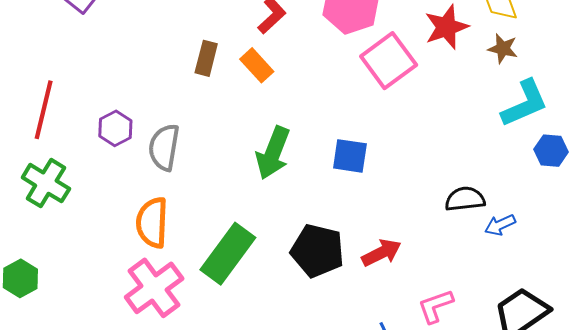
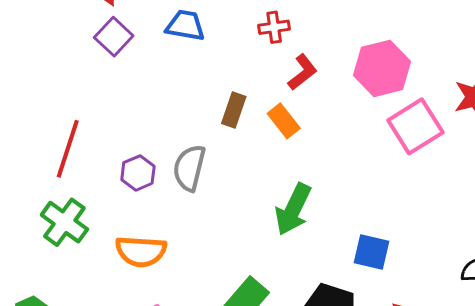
gray semicircle: (164, 147) -> (189, 168), moved
blue square: (350, 156) -> (371, 252), moved
orange semicircle: (152, 223) -> (141, 251), moved, turned -93

